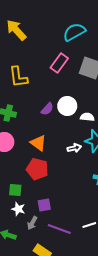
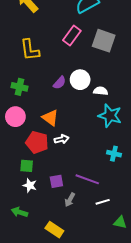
white arrow: (74, 148) -> (62, 139), moved
red pentagon: (37, 169) -> (37, 142), moved
gray arrow: (32, 223) -> (70, 200), moved
purple line: (59, 229) -> (87, 179), moved

